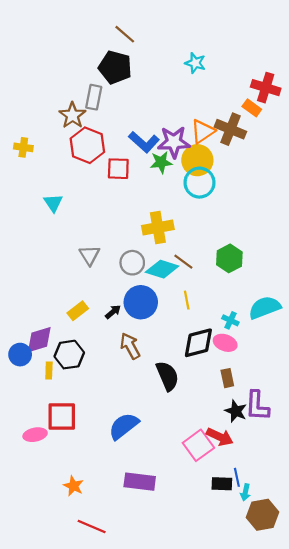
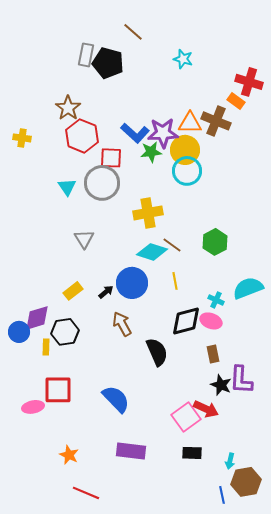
brown line: (125, 34) -> (133, 32), moved
gray rectangle: (94, 97) -> (86, 55), moved
orange triangle: (203, 131) -> (190, 123), turned 35
cyan triangle: (53, 203) -> (67, 187), moved
gray circle: (132, 263) -> (102, 183), moved, size x1.5
blue semicircle: (124, 426) -> (116, 399), turned 84
blue line: (237, 477) -> (222, 495), moved
black rectangle: (222, 484) -> (192, 453), moved

